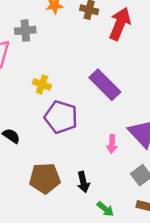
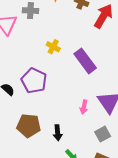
yellow cross: (42, 84) -> (53, 47), moved
purple pentagon: (61, 117) -> (34, 81), moved

